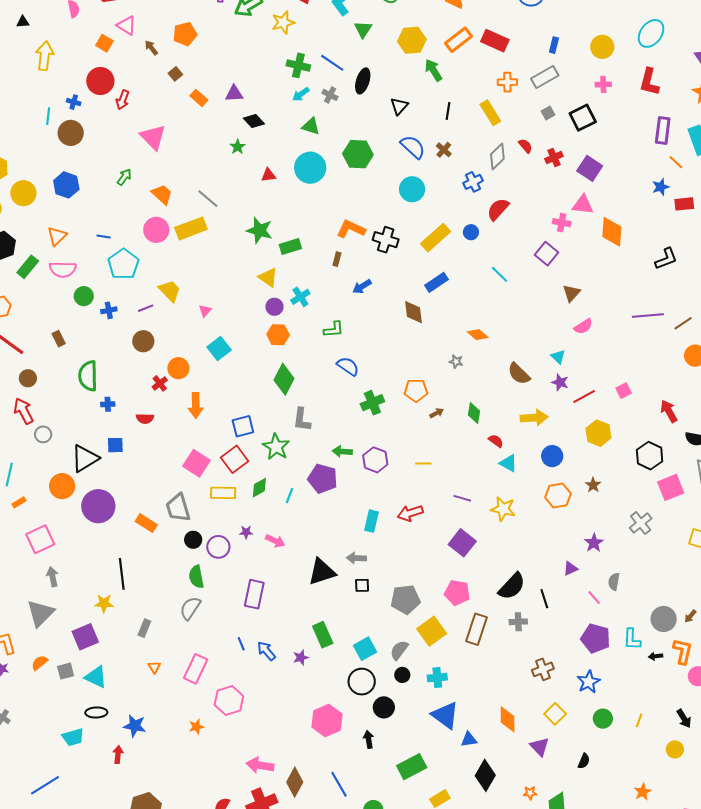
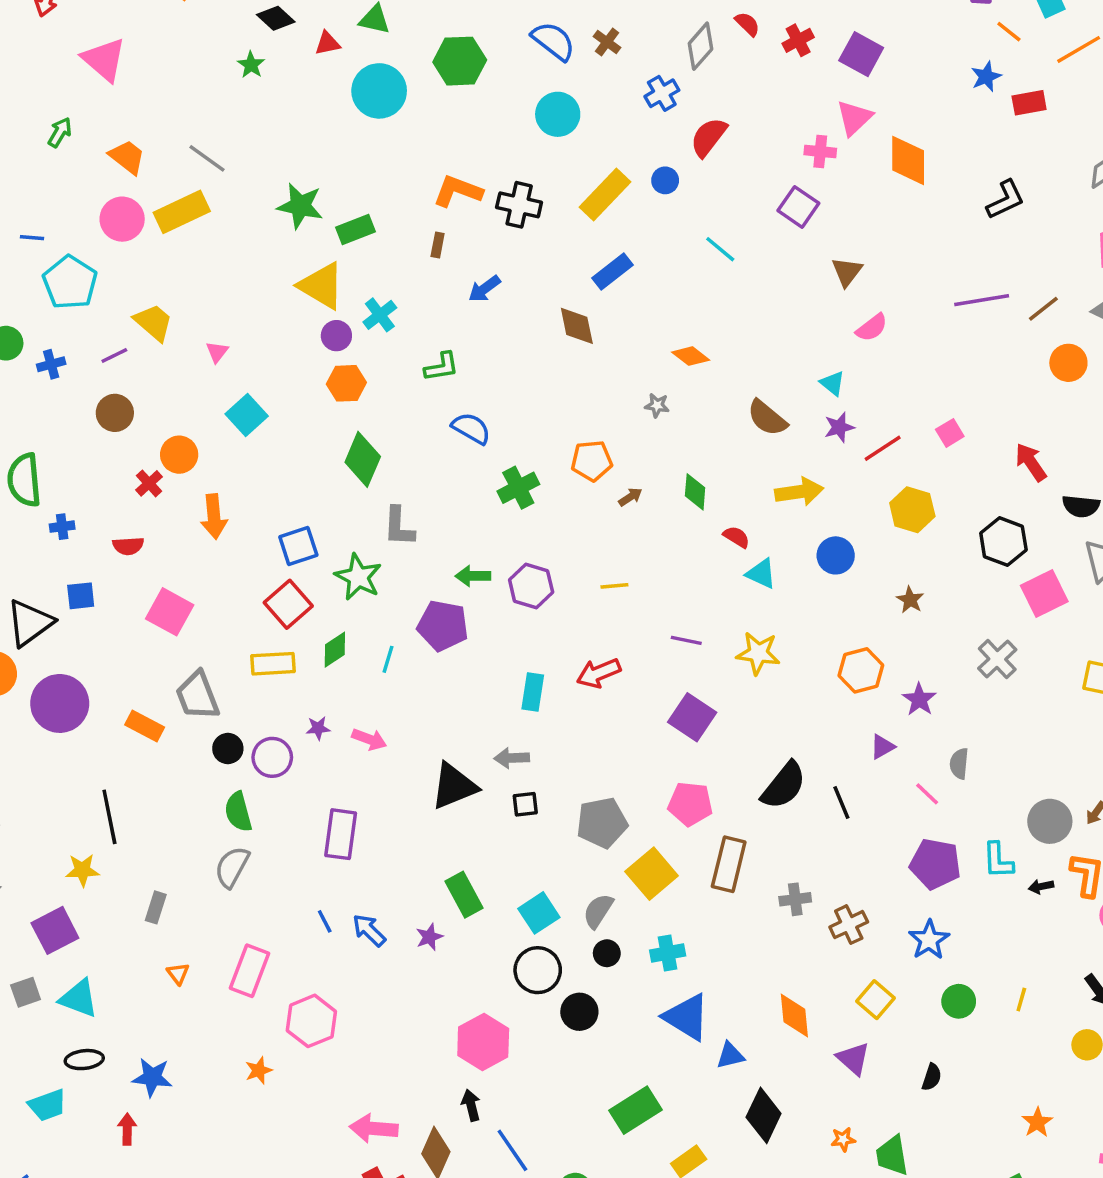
red triangle: (268, 175) -> (327, 43), moved
pink triangle: (583, 205) -> (854, 118), turned -45
yellow triangle: (268, 277) -> (321, 286), size x1.4
purple star: (560, 382) -> (839, 427), turned -30
pink square: (196, 463) -> (170, 612), moved
orange hexagon: (558, 496) -> (861, 670), moved
gray cross: (518, 622) -> (795, 899), moved
black arrow: (369, 739) -> (471, 1105), moved

